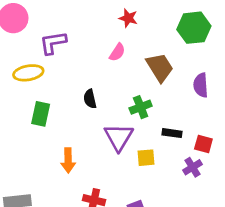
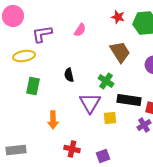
red star: (128, 18) -> (118, 17), moved
pink semicircle: (117, 52) -> (80, 30), moved
green cross: (141, 107) -> (106, 81), turned -35
black rectangle: (172, 133) -> (129, 100), size x1.6

